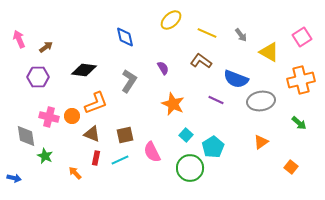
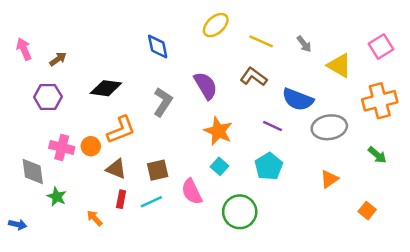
purple semicircle: (163, 68) -> (206, 86), size x1.6
cyan square: (186, 135) -> (220, 166), moved
cyan pentagon: (213, 147) -> (269, 166), moved

